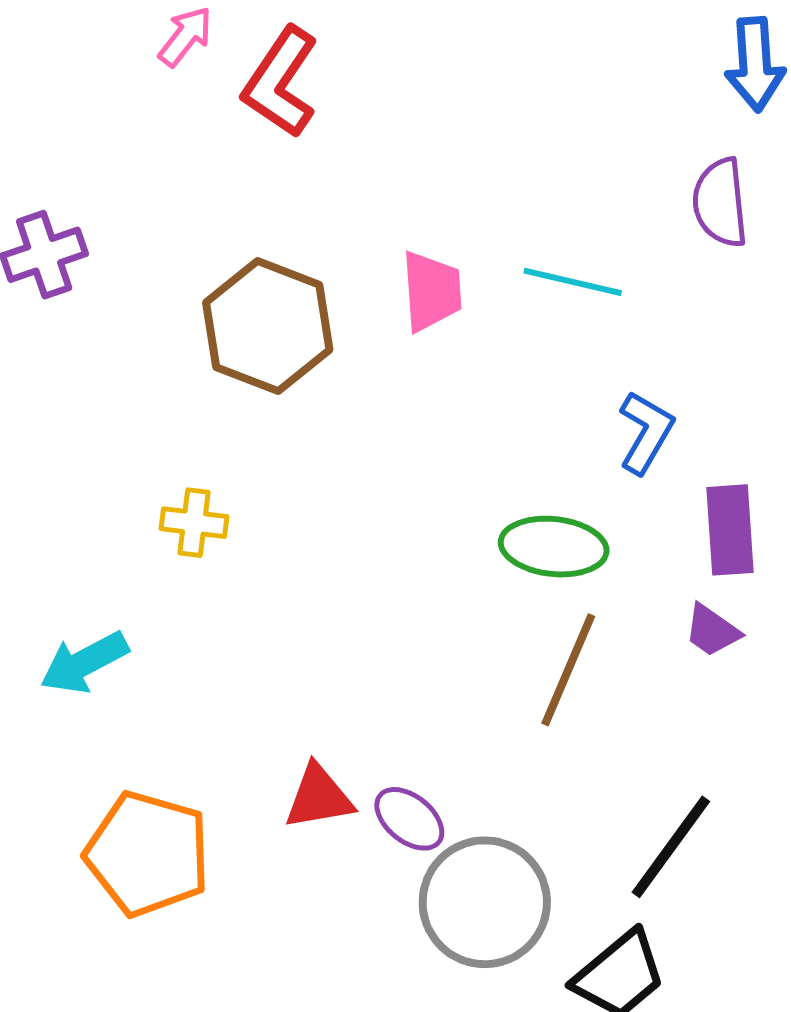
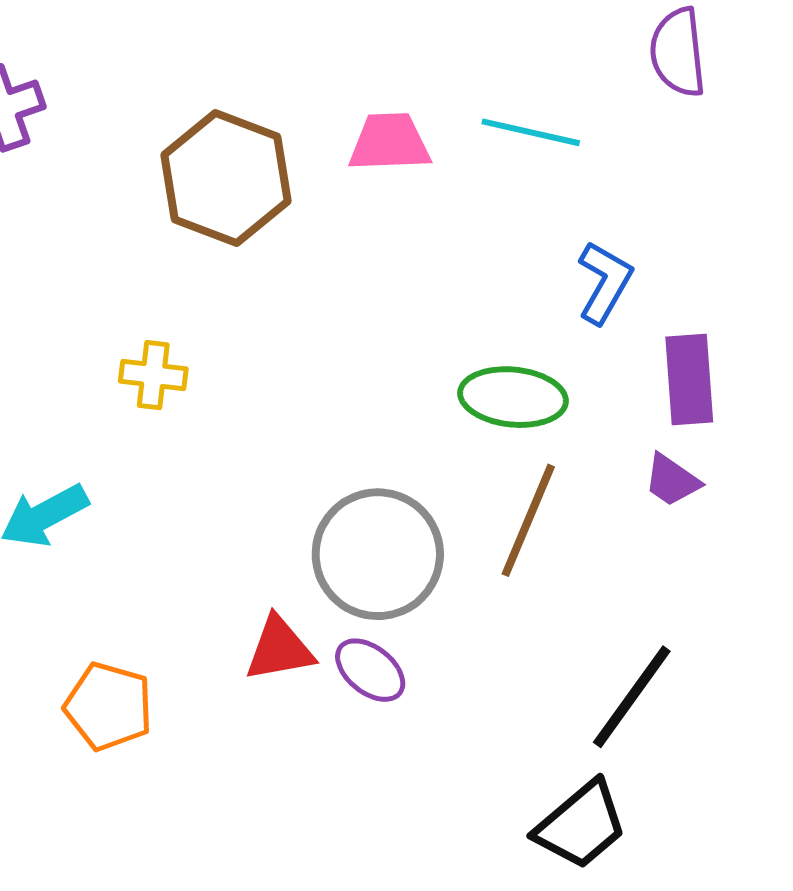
pink trapezoid: (431, 291) -> (390, 142), turned -88
orange pentagon: (148, 854) -> (109, 706), size x0.7
gray circle: (485, 902) -> (378, 554), moved

